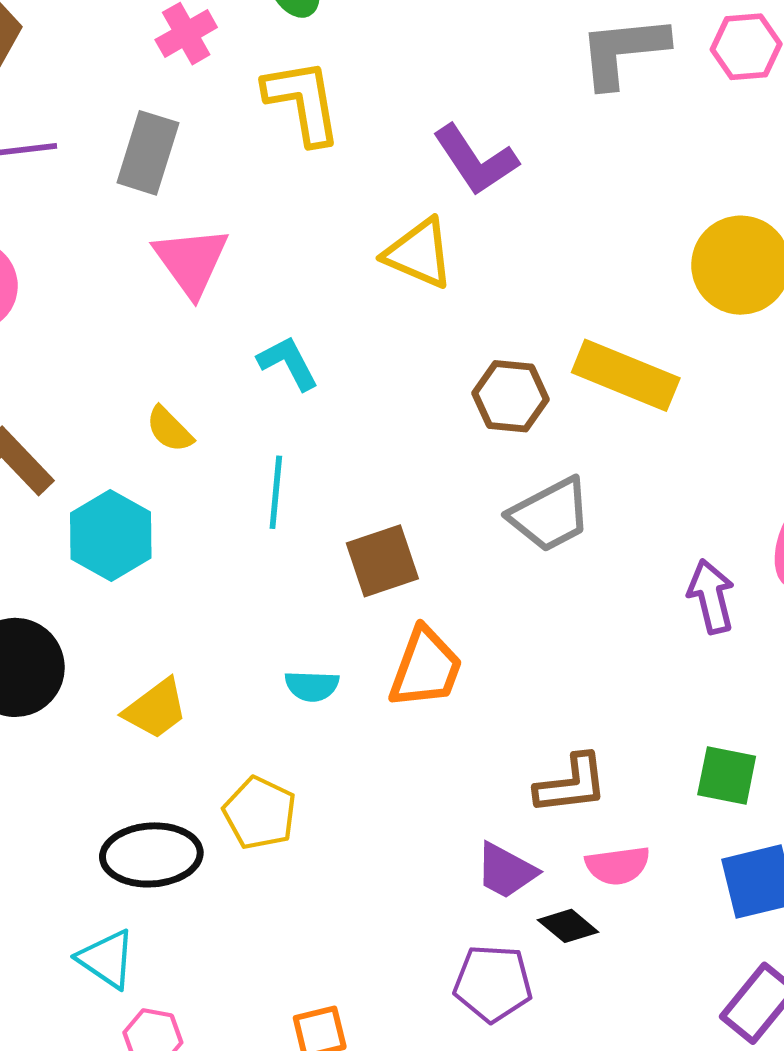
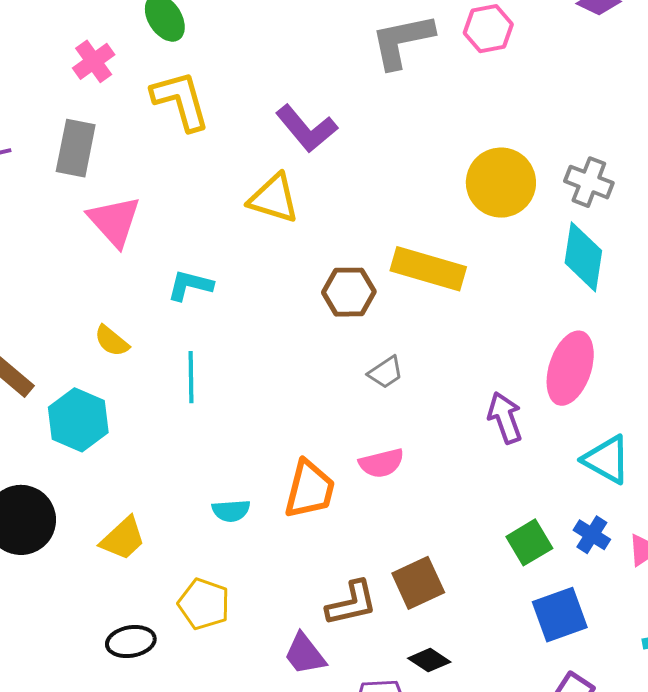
cyan L-shape: (288, 363) -> (190, 285), turned -42
gray trapezoid: (550, 515) -> (386, 372), size x0.6
brown square: (382, 561) -> (418, 583), moved
green square: (727, 775) -> (529, 542), turned -36
brown L-shape: (571, 784) -> (352, 603), moved
black ellipse: (151, 855) -> (131, 642), size x0.7
pink semicircle: (618, 866) -> (381, 463), moved
purple trapezoid: (506, 871) -> (305, 654), moved, turned 30

